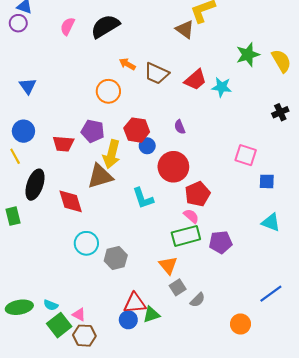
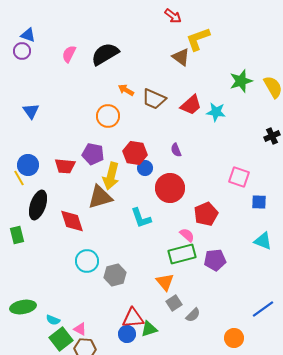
blue circle: (23, 131) -> (28, 165), moved
red pentagon: (198, 194) -> (206, 214), moved
green ellipse: (19, 307) -> (23, 307), moved

